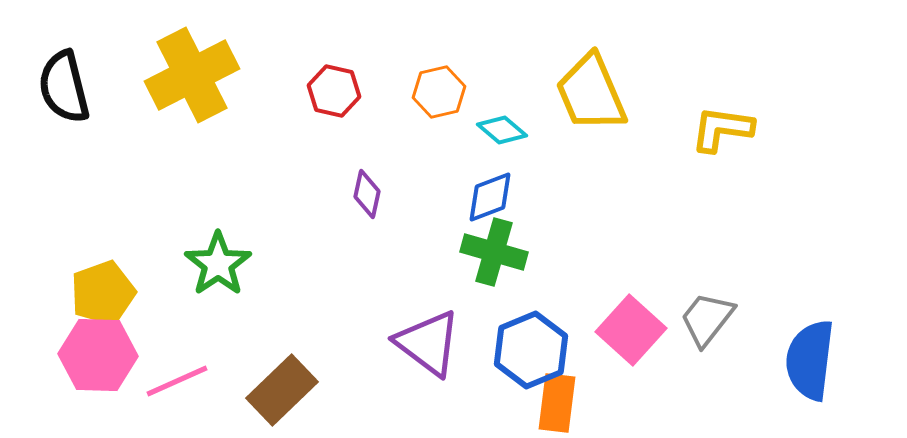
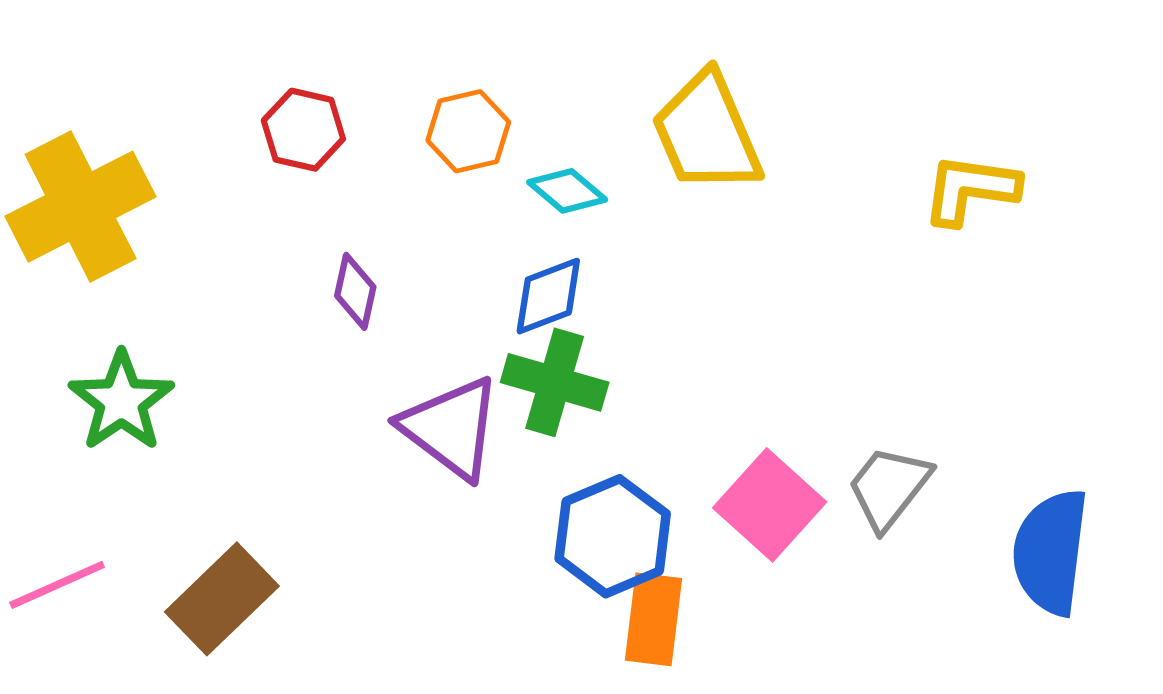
yellow cross: (192, 75) -> (81, 207), moved
yellow L-shape: (722, 129) -> (971, 189), moved
purple triangle: (428, 343) -> (451, 428), moved

